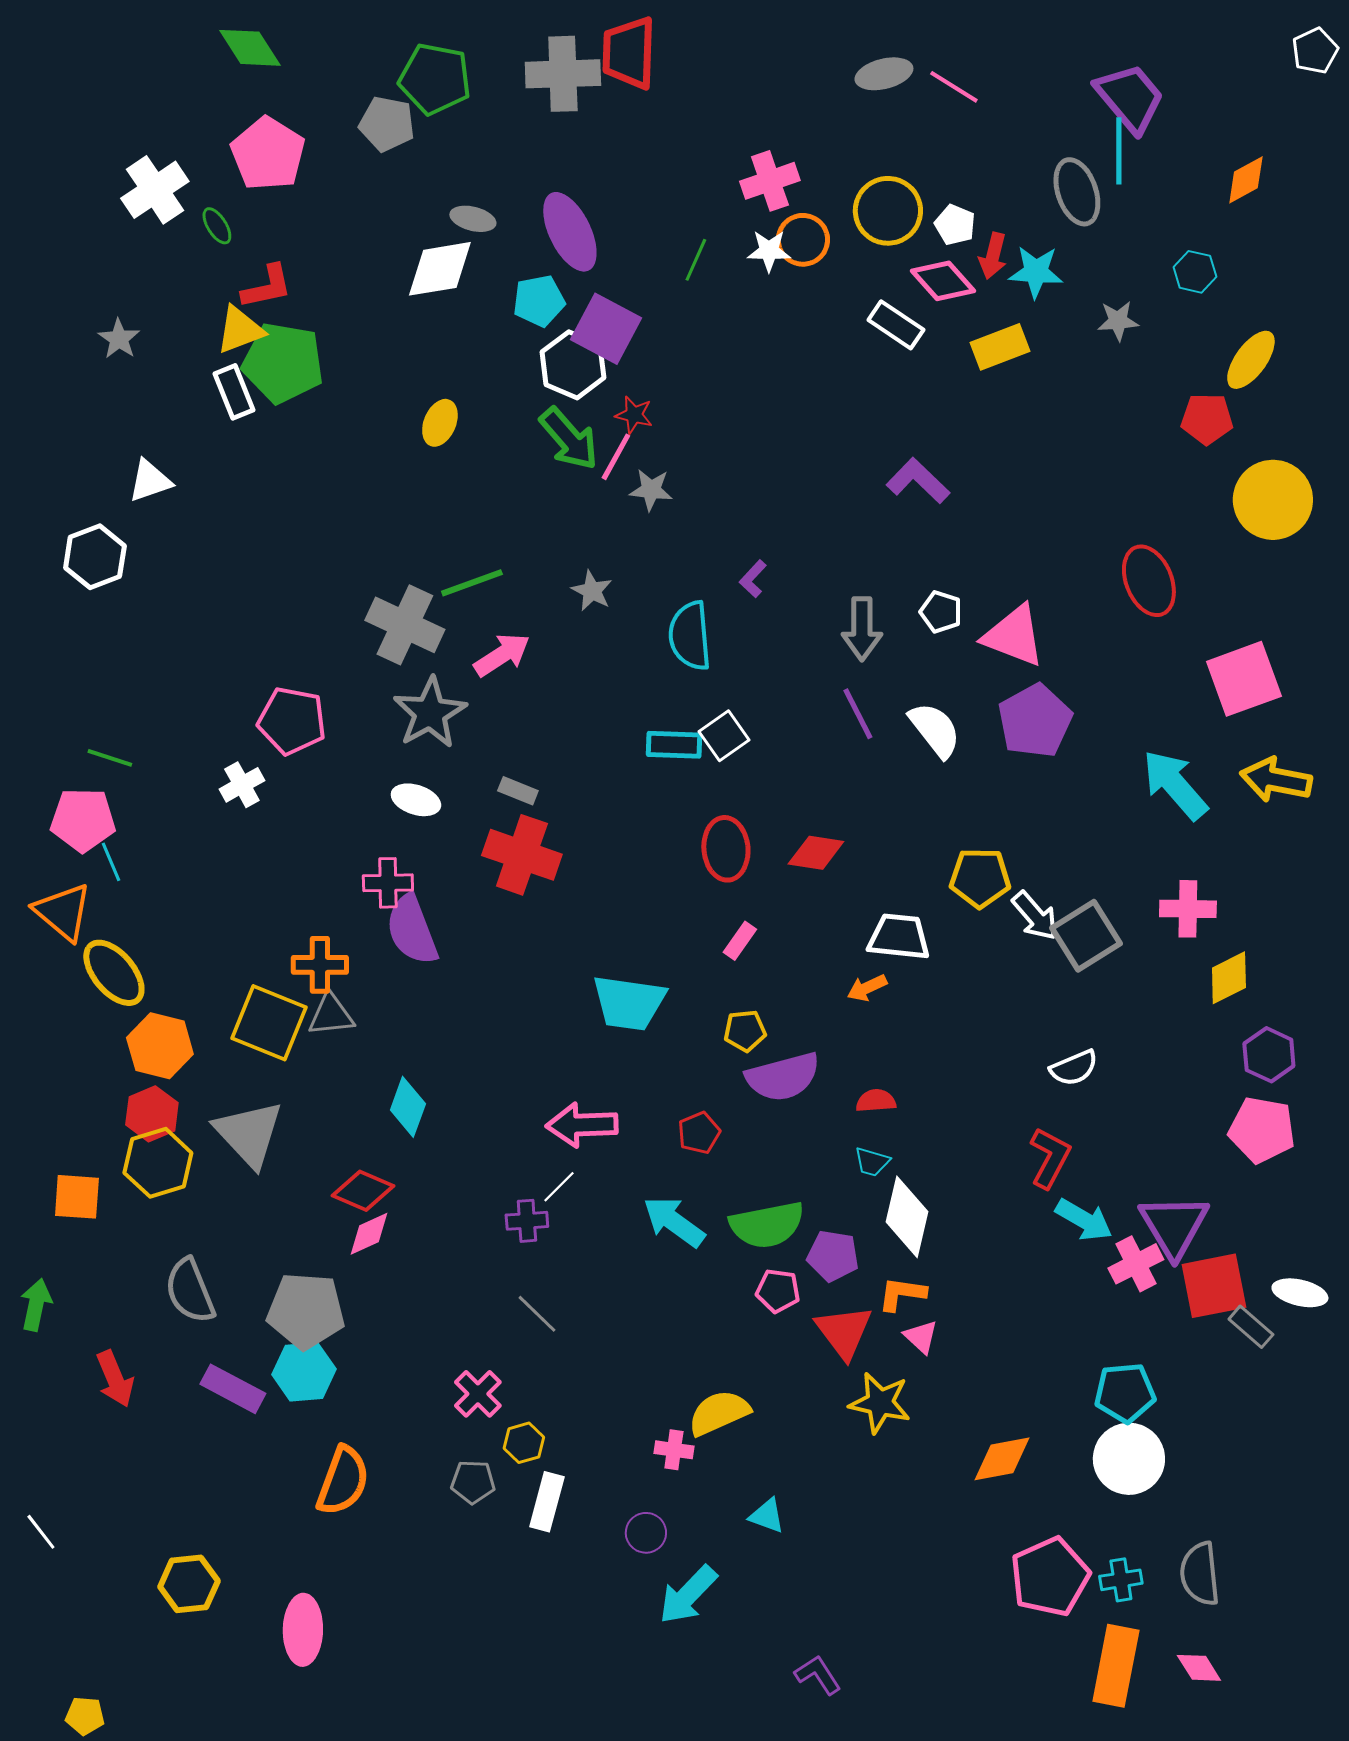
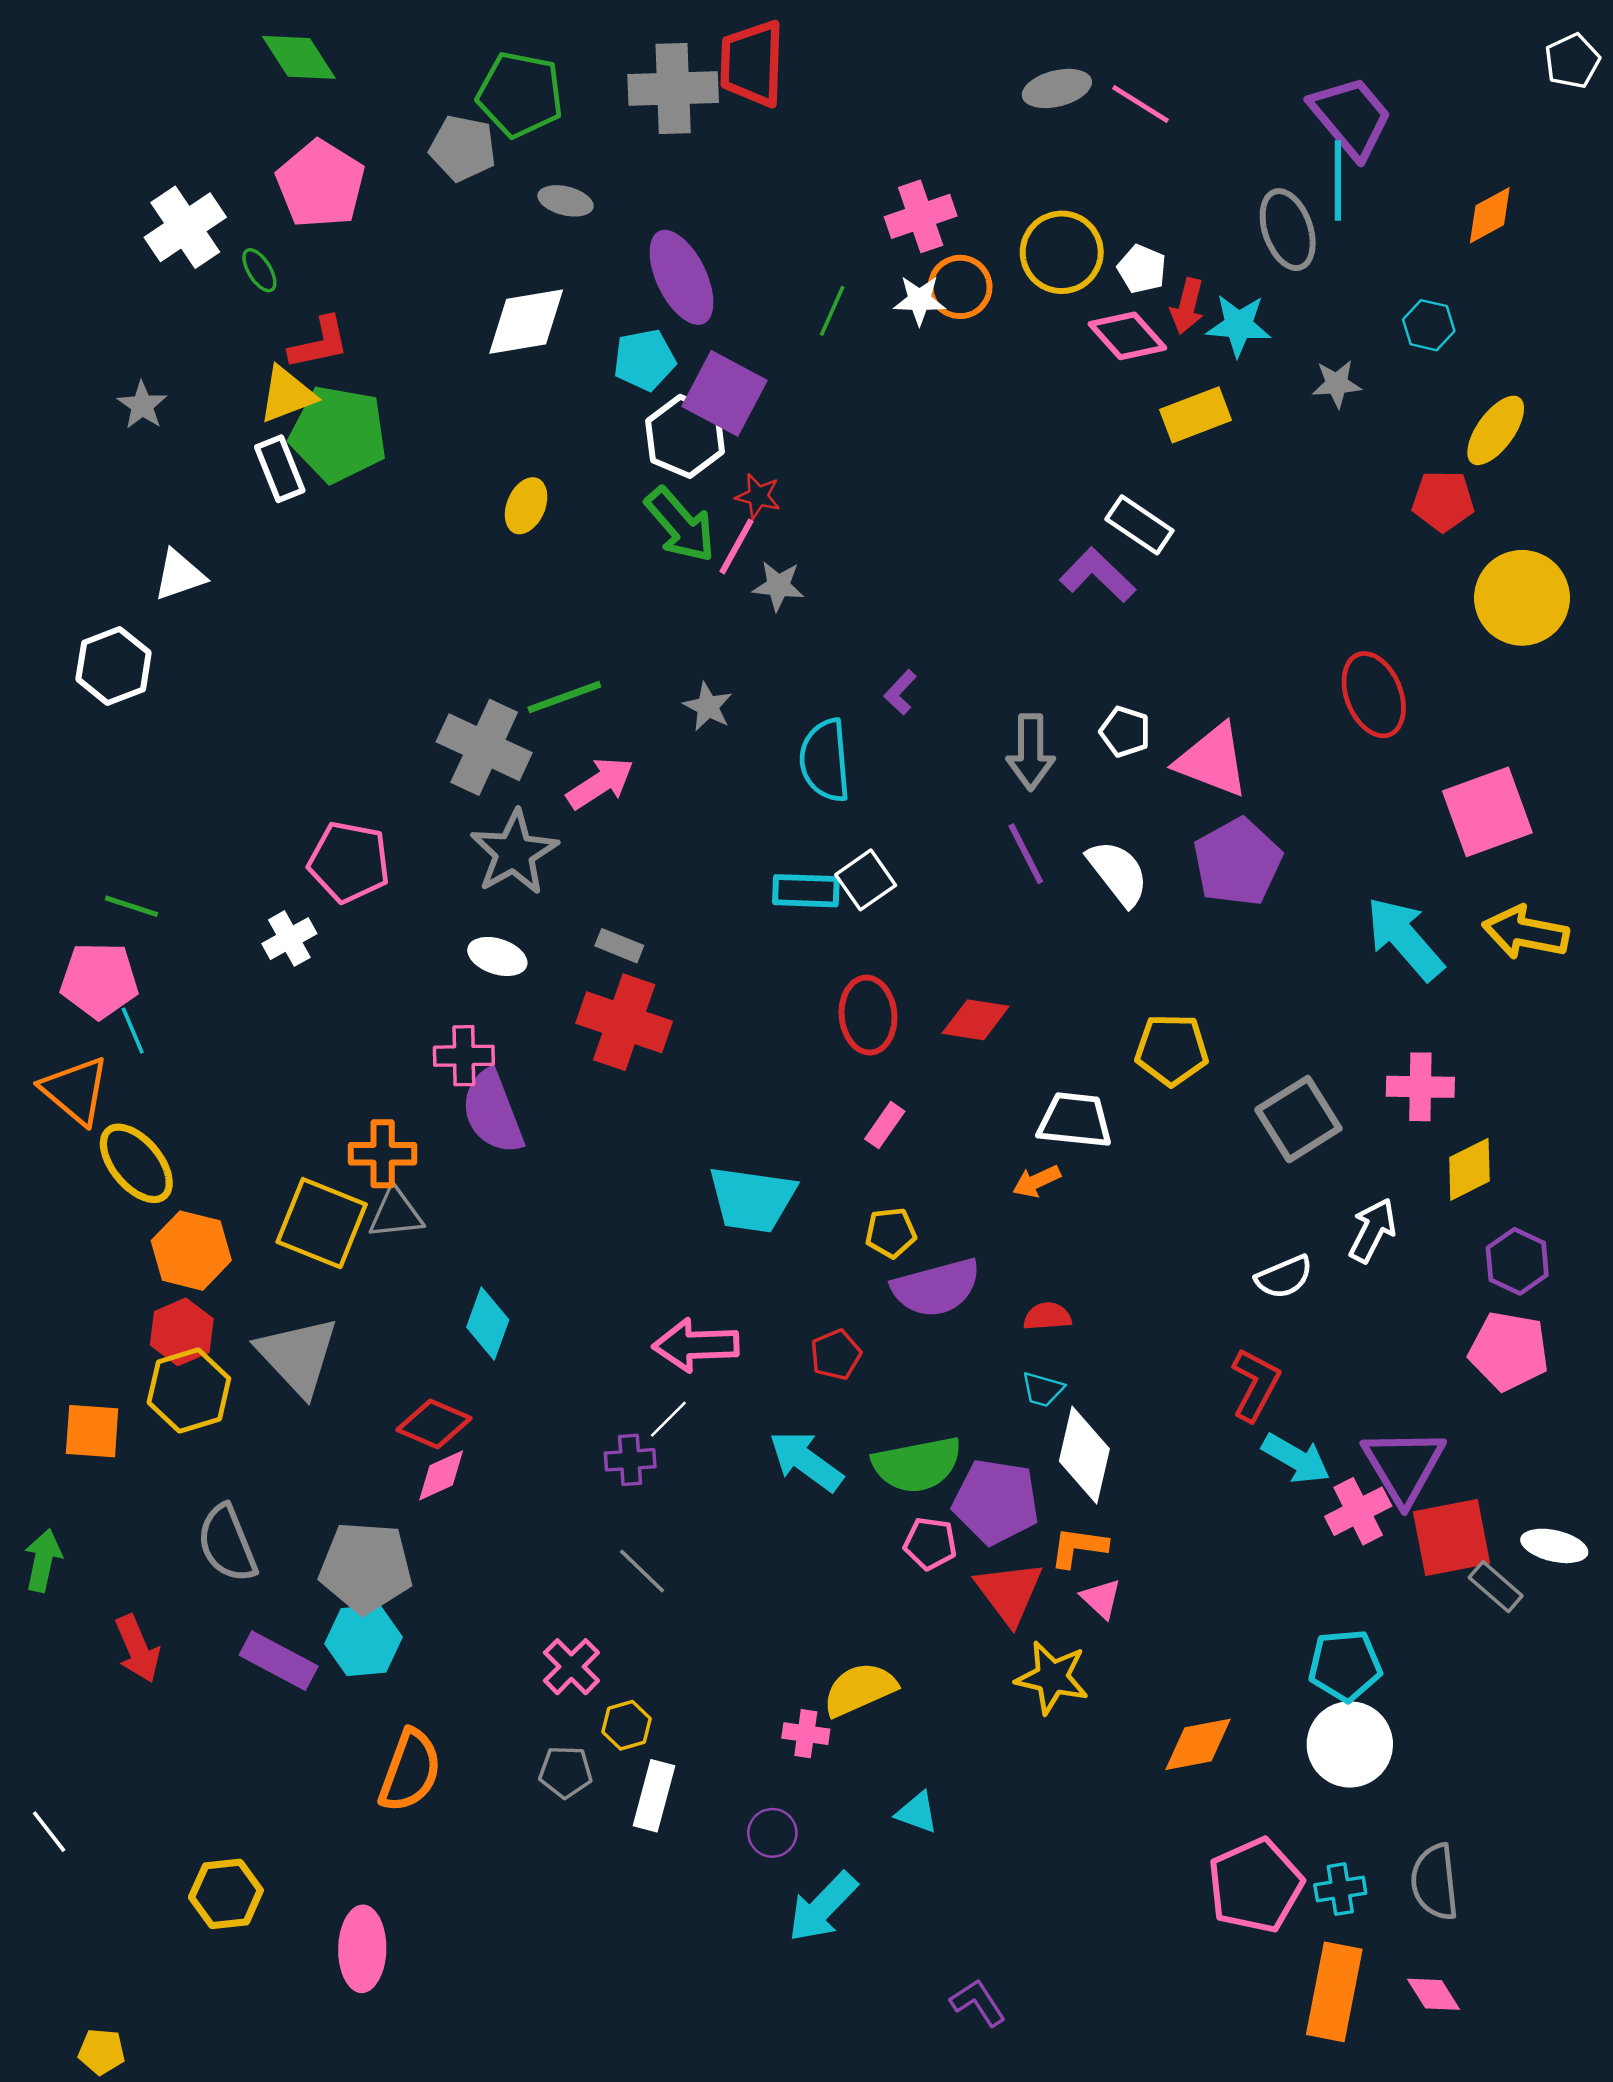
gray ellipse: (473, 219) -> (566, 201), moved
white rectangle: (896, 325) -> (1139, 525), moved
white arrow: (1035, 916) -> (1373, 1230), moved, turned -112
purple pentagon: (833, 1256) -> (996, 1502), size x1.4

